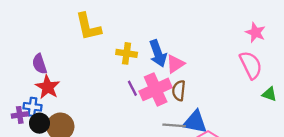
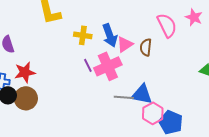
pink semicircle: (251, 65) -> (167, 25), moved
red star: (48, 87) -> (25, 72), moved, turned 30
brown semicircle: (179, 91) -> (146, 47), moved

